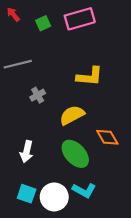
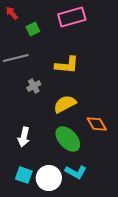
green square: (43, 23) -> (33, 29), moved
yellow L-shape: (90, 76) -> (67, 65), moved

